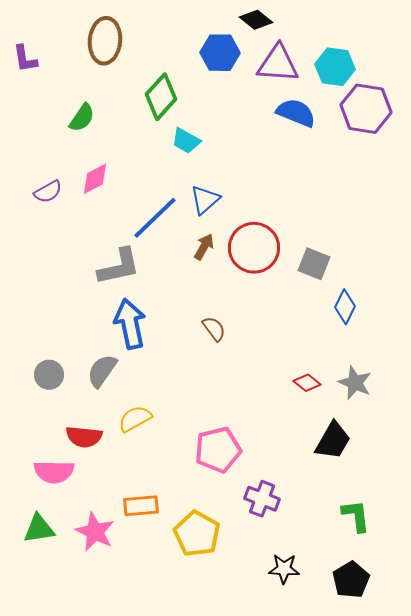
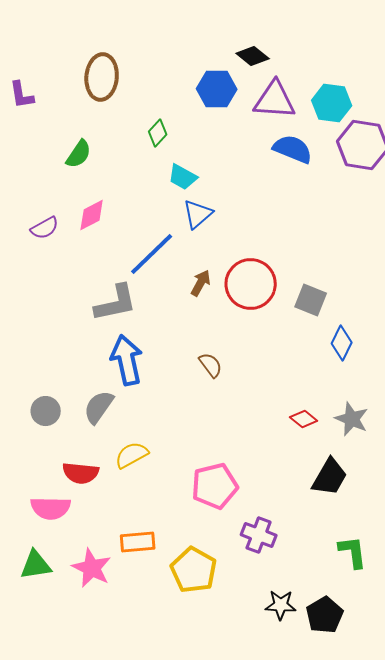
green diamond: (161, 97) -> (158, 133), size x0.6
blue triangle: (205, 200) -> (198, 214), moved
black pentagon: (351, 580) -> (325, 615), moved

